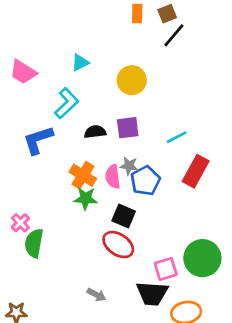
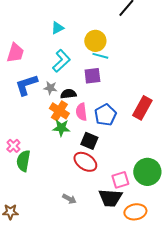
pink trapezoid: (23, 72) -> (15, 53), moved, turned -105
cyan L-shape: (67, 103) -> (61, 61), moved
black semicircle: (95, 132) -> (68, 94), moved
cyan line: (177, 137) -> (100, 56), moved, turned 42
gray star: (129, 166) -> (50, 88), moved

